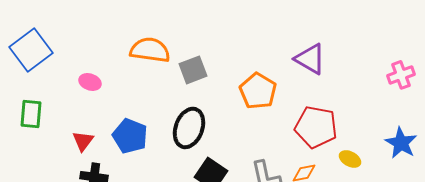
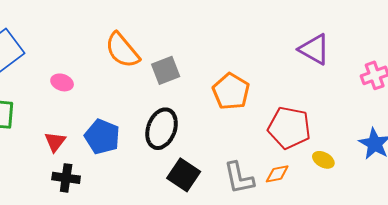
orange semicircle: (150, 50) -> (122, 50), turned -138
purple triangle: (310, 59) -> (314, 49), moved

